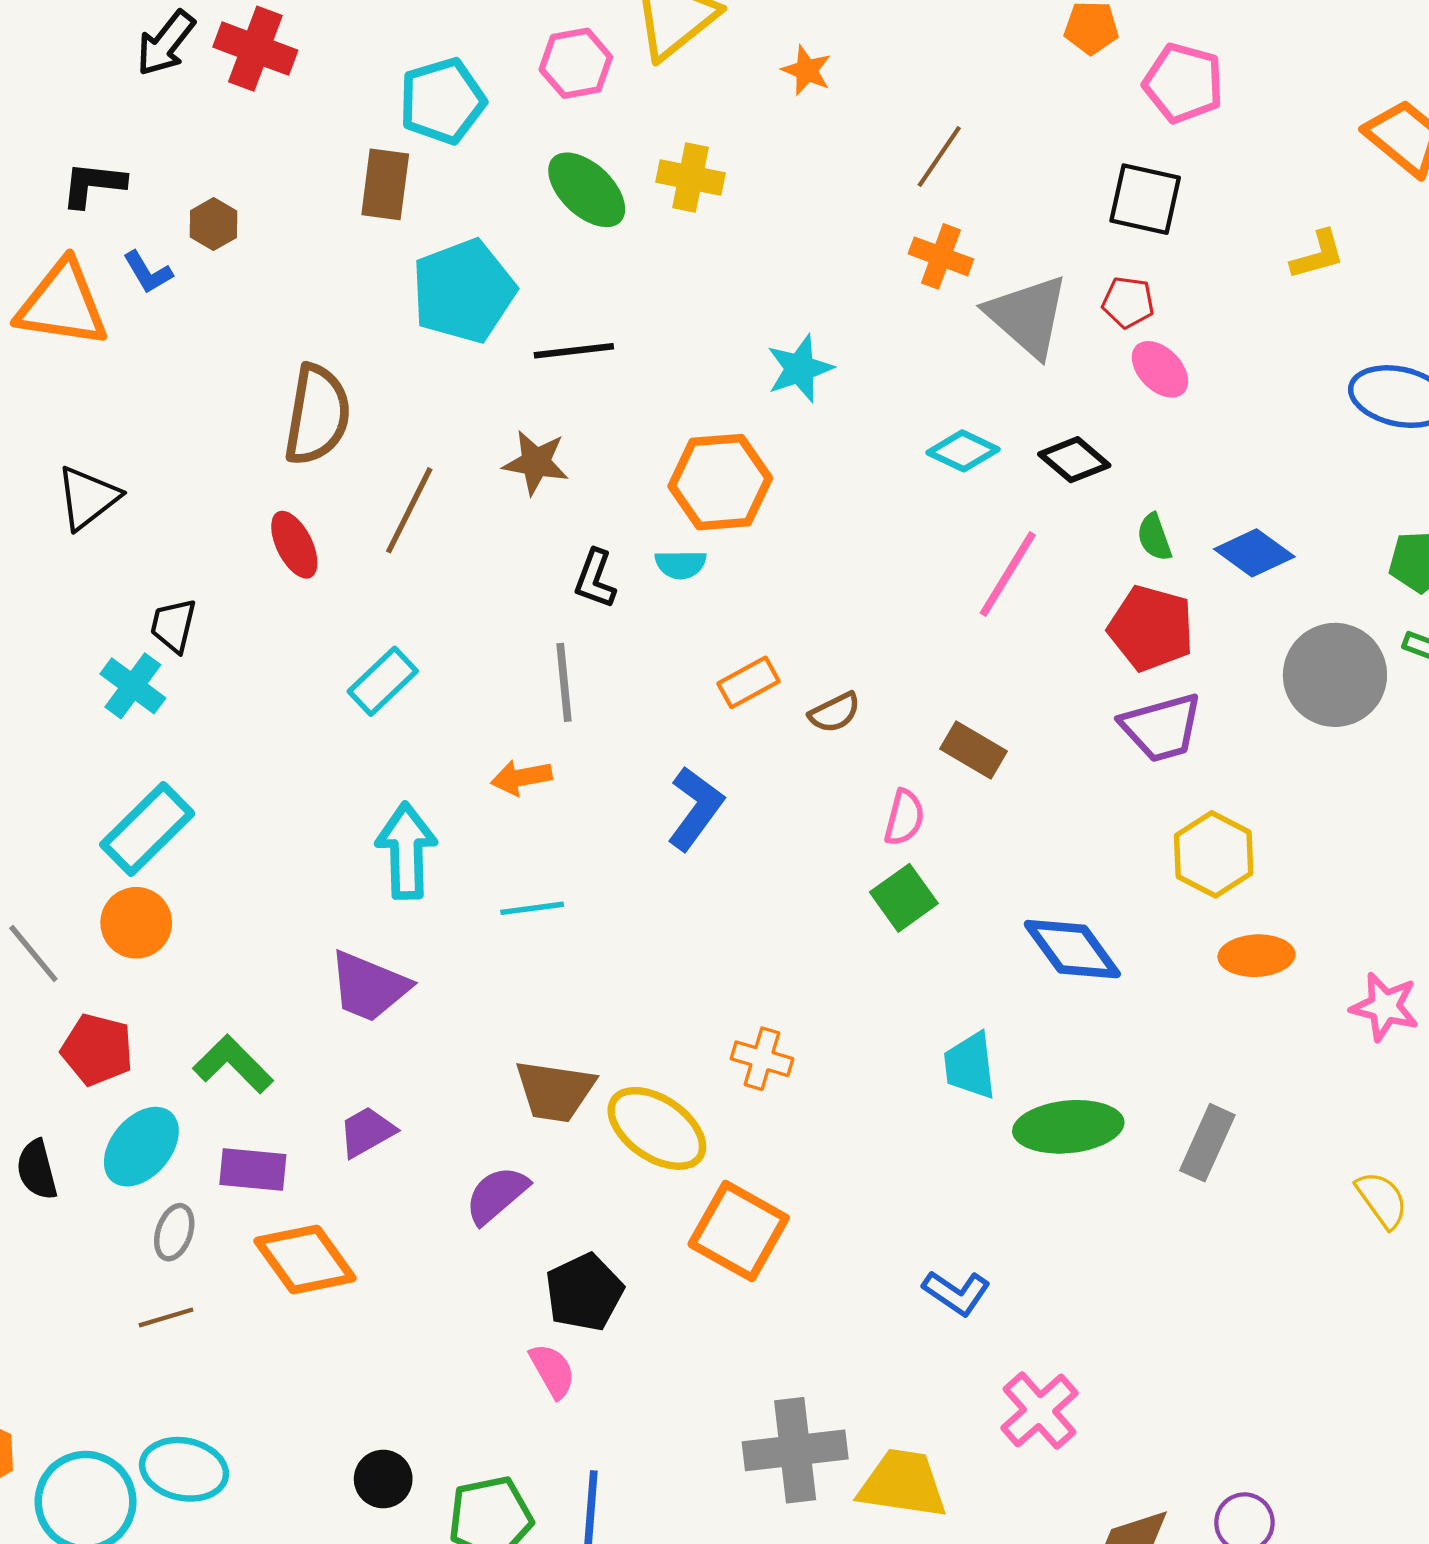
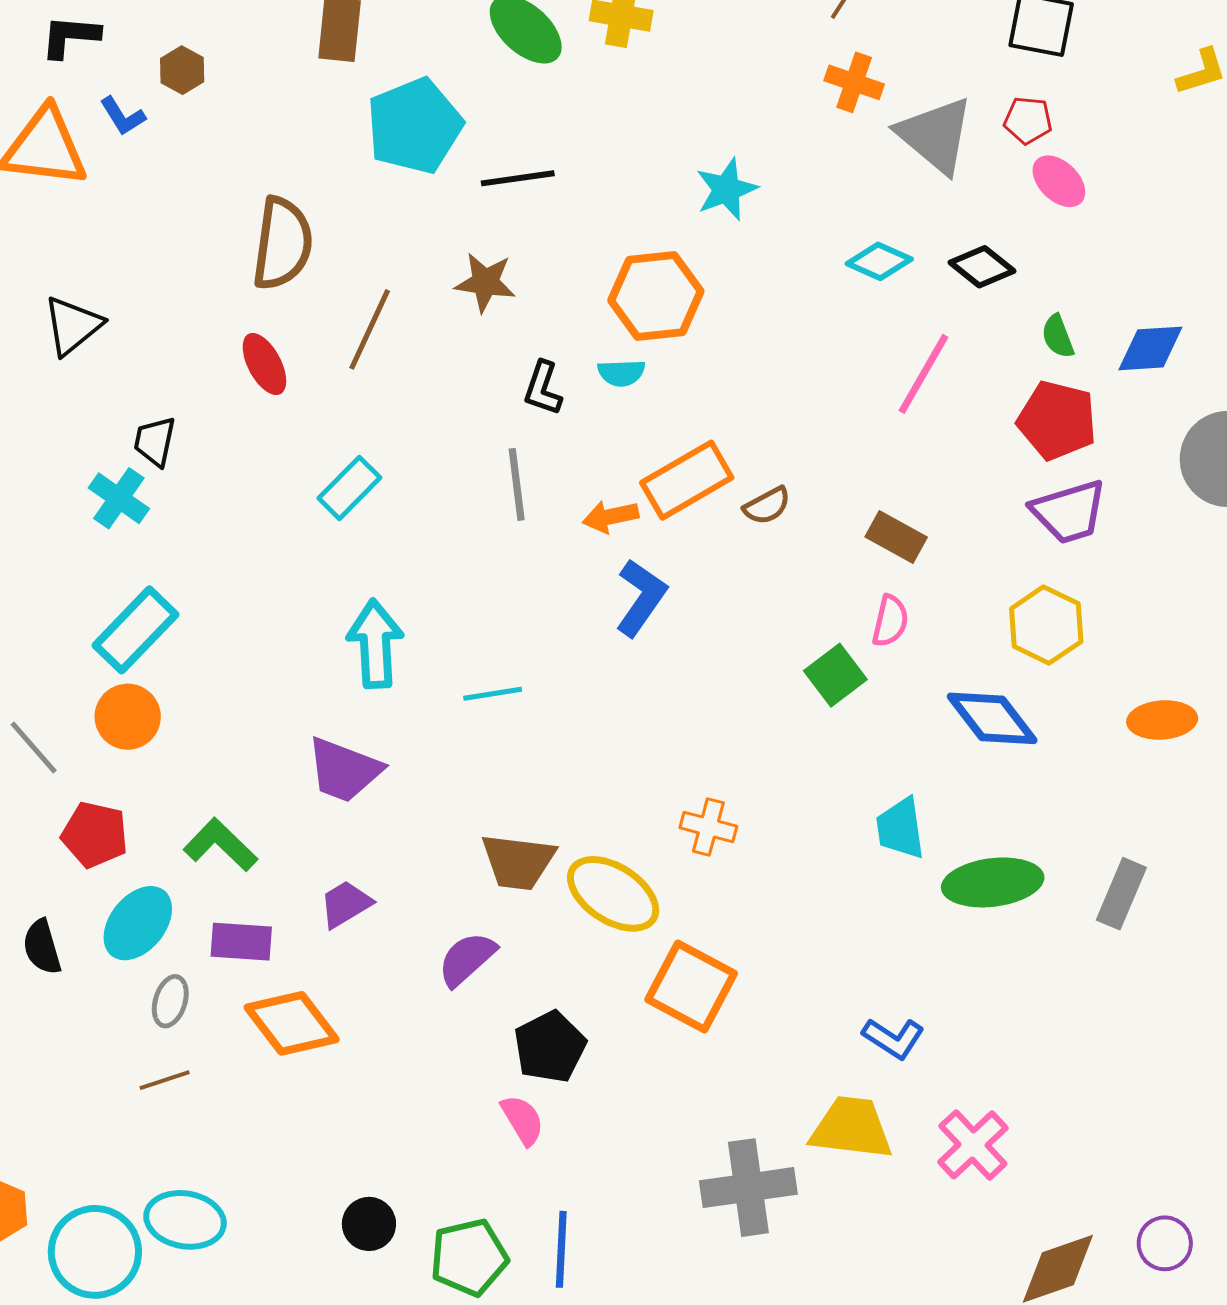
blue diamond: (1254, 553) -> (1150, 348), turned -38
orange rectangle: (748, 682) -> (687, 480), size x1.6
orange arrow: (521, 777) -> (611, 517), moved
pink semicircle: (904, 818) -> (890, 621), moved
yellow hexagon: (1214, 854) -> (1046, 625), moved
yellow trapezoid: (903, 1484) -> (851, 1128), moved

